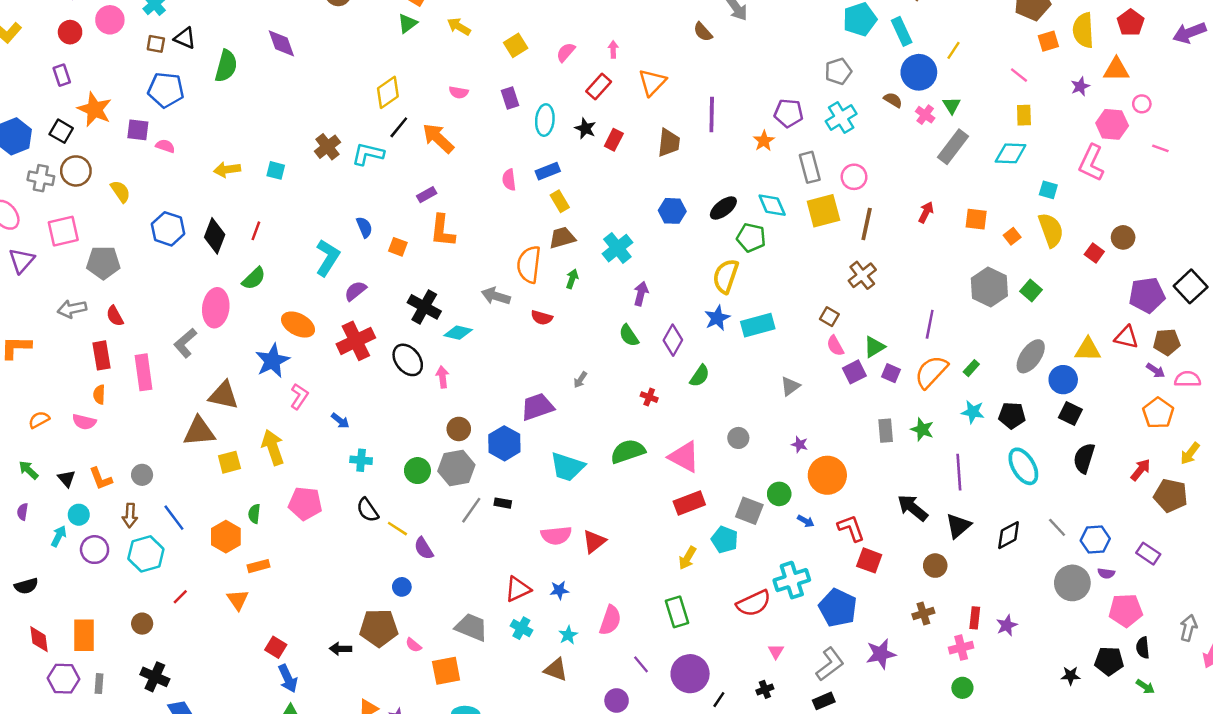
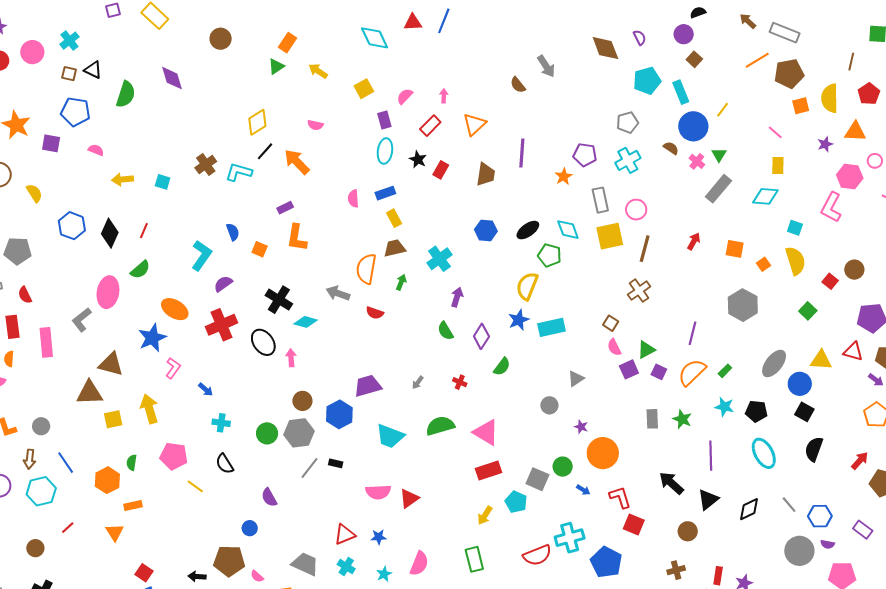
purple rectangle: (510, 98) -> (384, 120), moved
pink semicircle: (165, 146) -> (96, 150), moved
green square: (1031, 290) -> (808, 311), moved
gray arrow: (580, 380) -> (418, 382), moved
gray circle: (738, 438) -> (549, 405), moved
yellow line: (397, 529) -> (195, 486), moved

